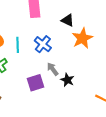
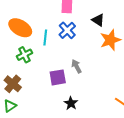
blue cross: (43, 44) -> (67, 30), moved
black star: (67, 80) -> (71, 103), moved

